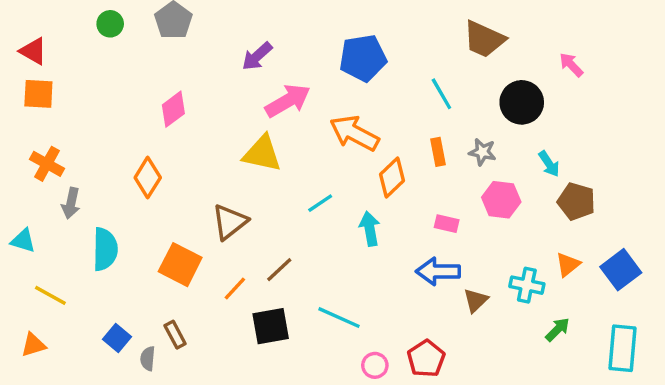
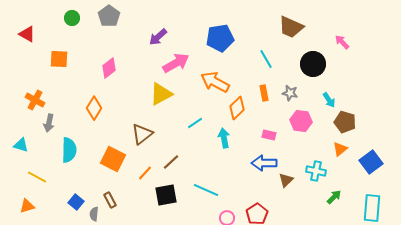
orange square: (38, 94) -> (59, 59), moved
yellow triangle: (262, 154) -> (161, 94), turned -40
orange triangle: (568, 265) -> (340, 149), moved

